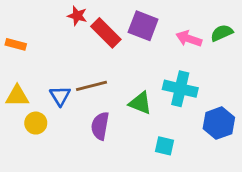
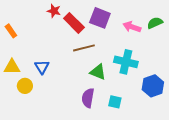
orange rectangle: (16, 44) -> (11, 31), turned 40
brown line: (92, 86) -> (84, 48), moved
purple semicircle: (100, 126) -> (88, 98), moved

